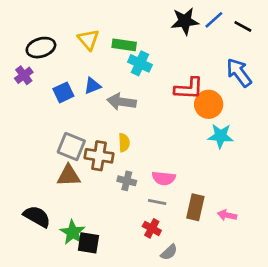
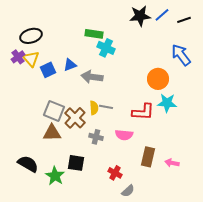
black line: (243, 26) -> (184, 20), turned -48
yellow triangle: (88, 40) -> (31, 59), moved
red L-shape: (189, 88) -> (143, 112), moved
brown cross: (99, 156) -> (75, 118), turned 35
gray line: (157, 202) -> (106, 107), moved
black square: (88, 243) -> (76, 163), moved

